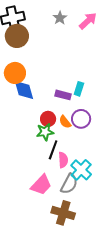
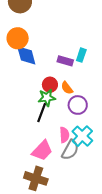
purple circle: (81, 119) -> (78, 105), moved
black line: (53, 150) -> (42, 113), moved
pink semicircle: (63, 160) -> (64, 135), moved
brown cross: (63, 213) -> (36, 178), moved

